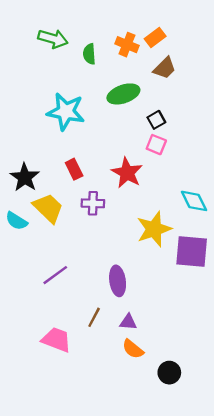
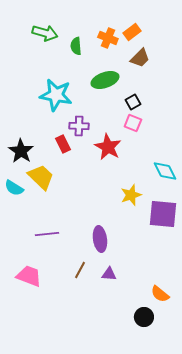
purple cross: (93, 203) -> (79, 126), moved
yellow star: (154, 229) -> (131, 195), size x0.7
purple line: (55, 275) -> (47, 234), turned 30
pink trapezoid: (56, 340) -> (29, 276), moved
orange semicircle: (133, 349) -> (160, 294), moved

